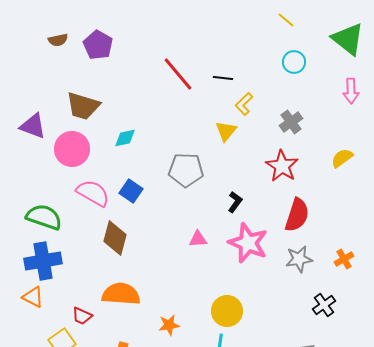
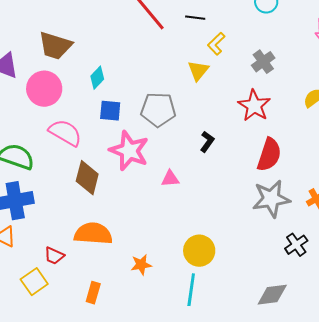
cyan diamond: (125, 138) -> (97, 78), turned -35
blue square: (131, 191) -> (110, 111), moved, turned -30
pink star: (248, 243) -> (129, 151), moved
gray star: (299, 259) -> (271, 199), size x1.4

